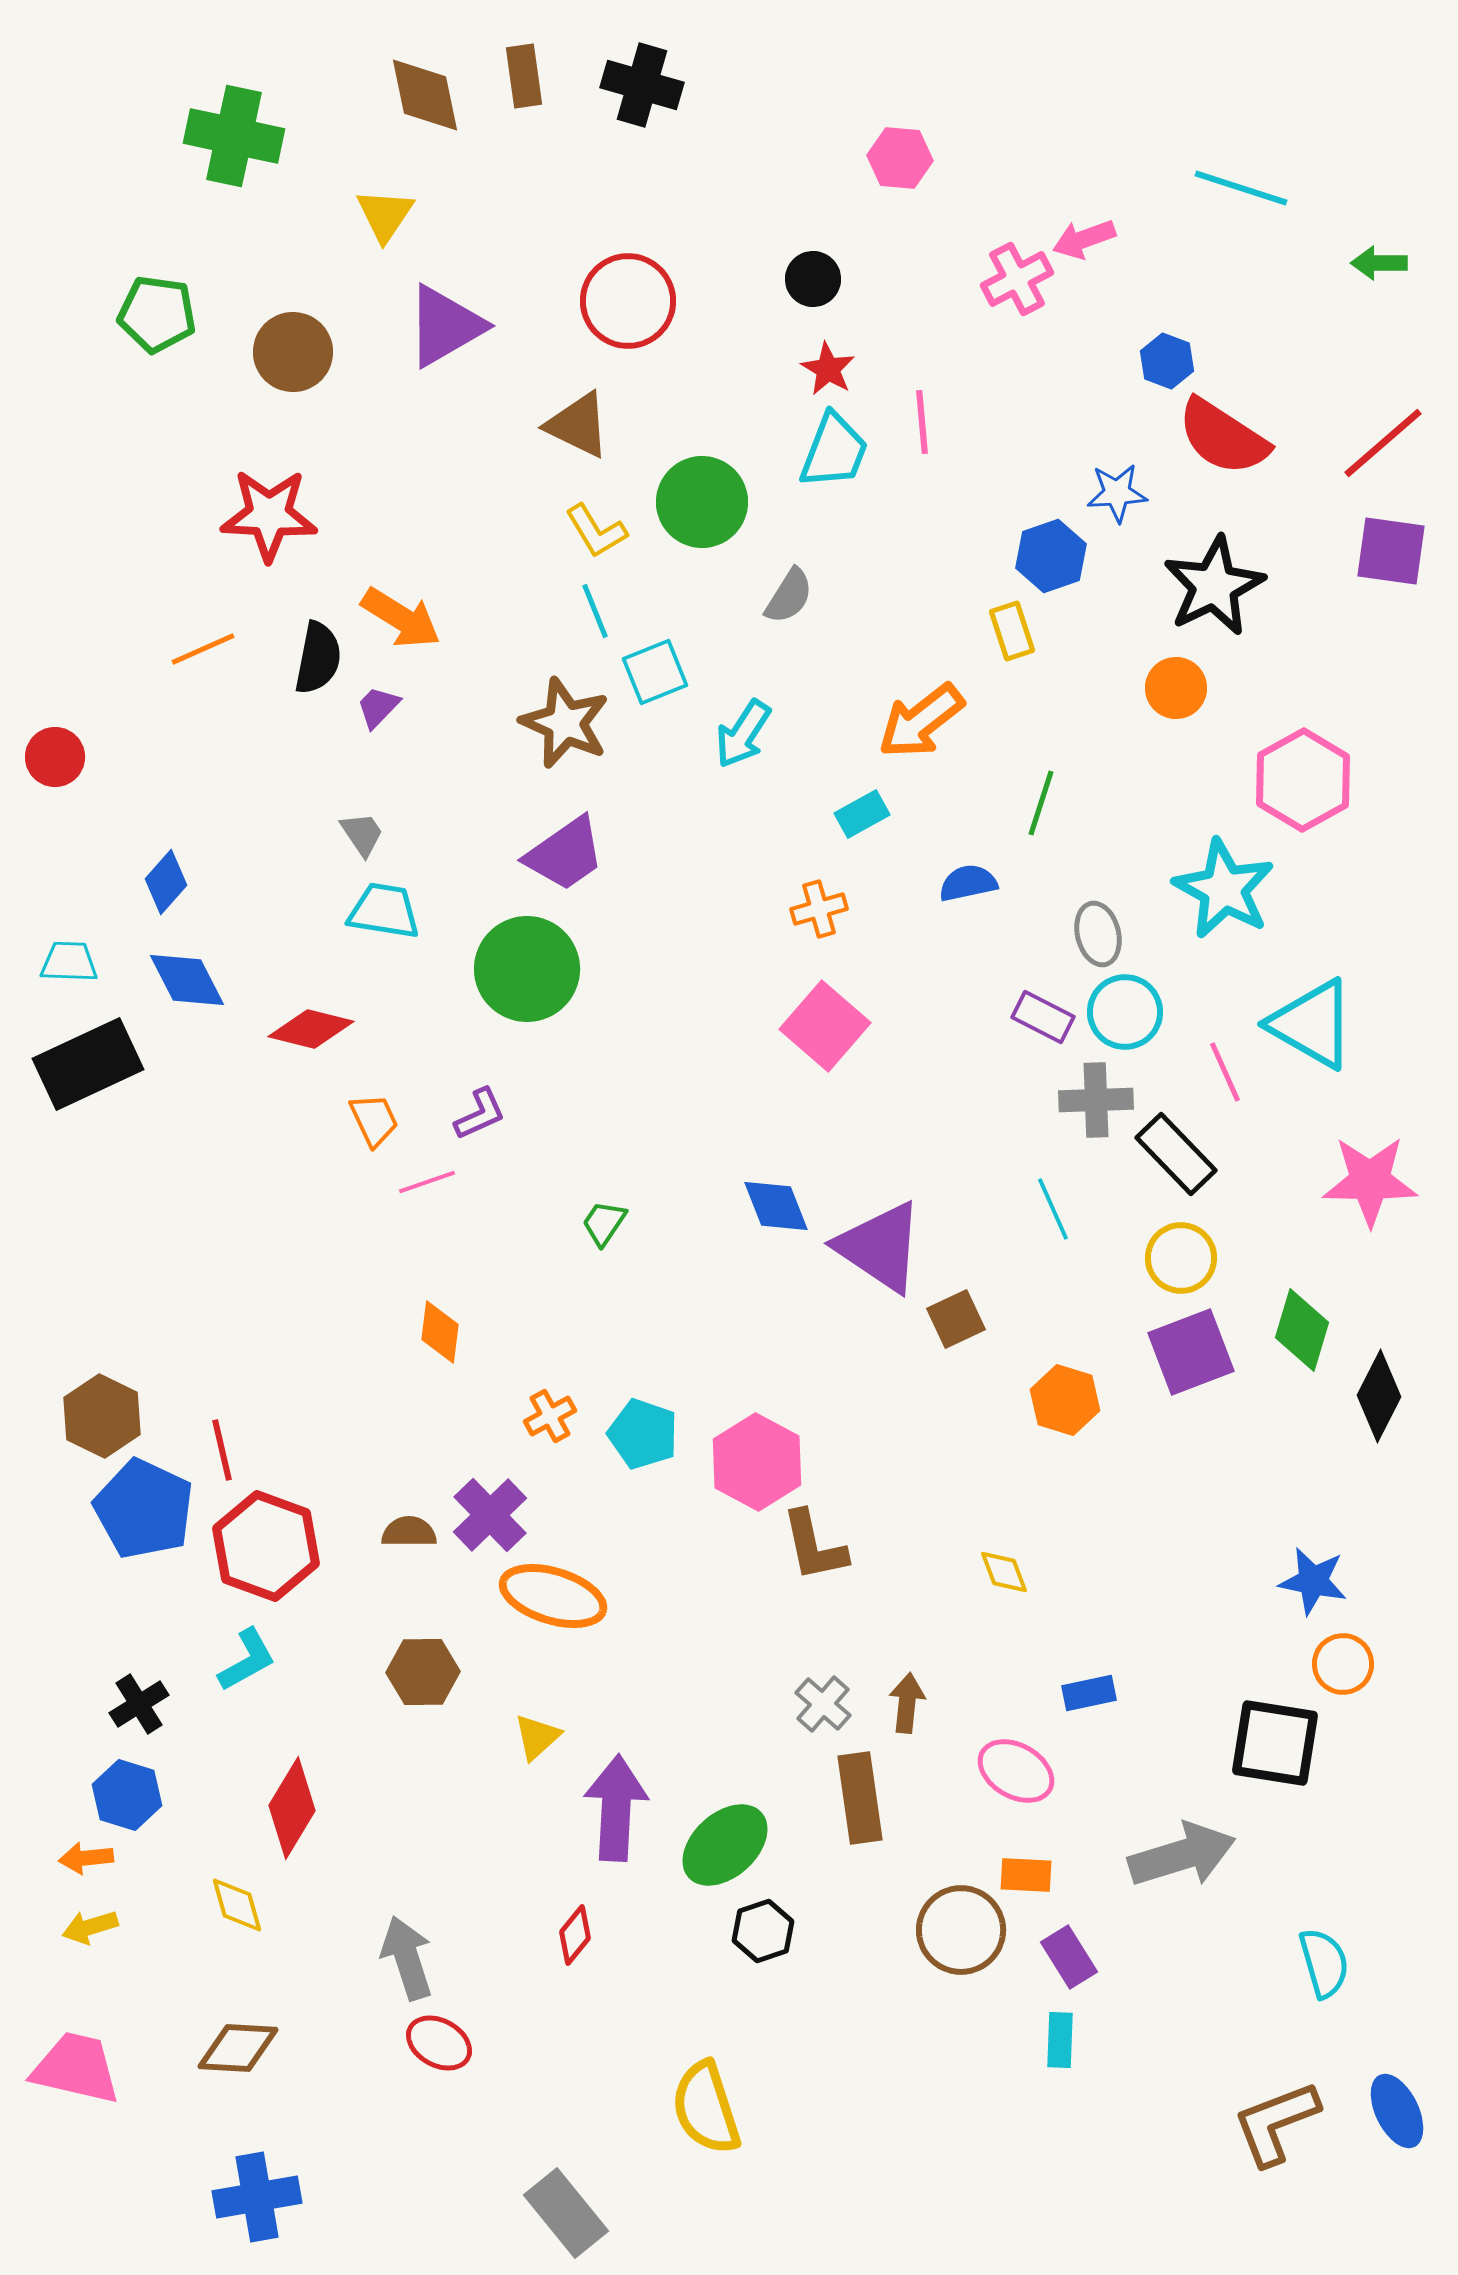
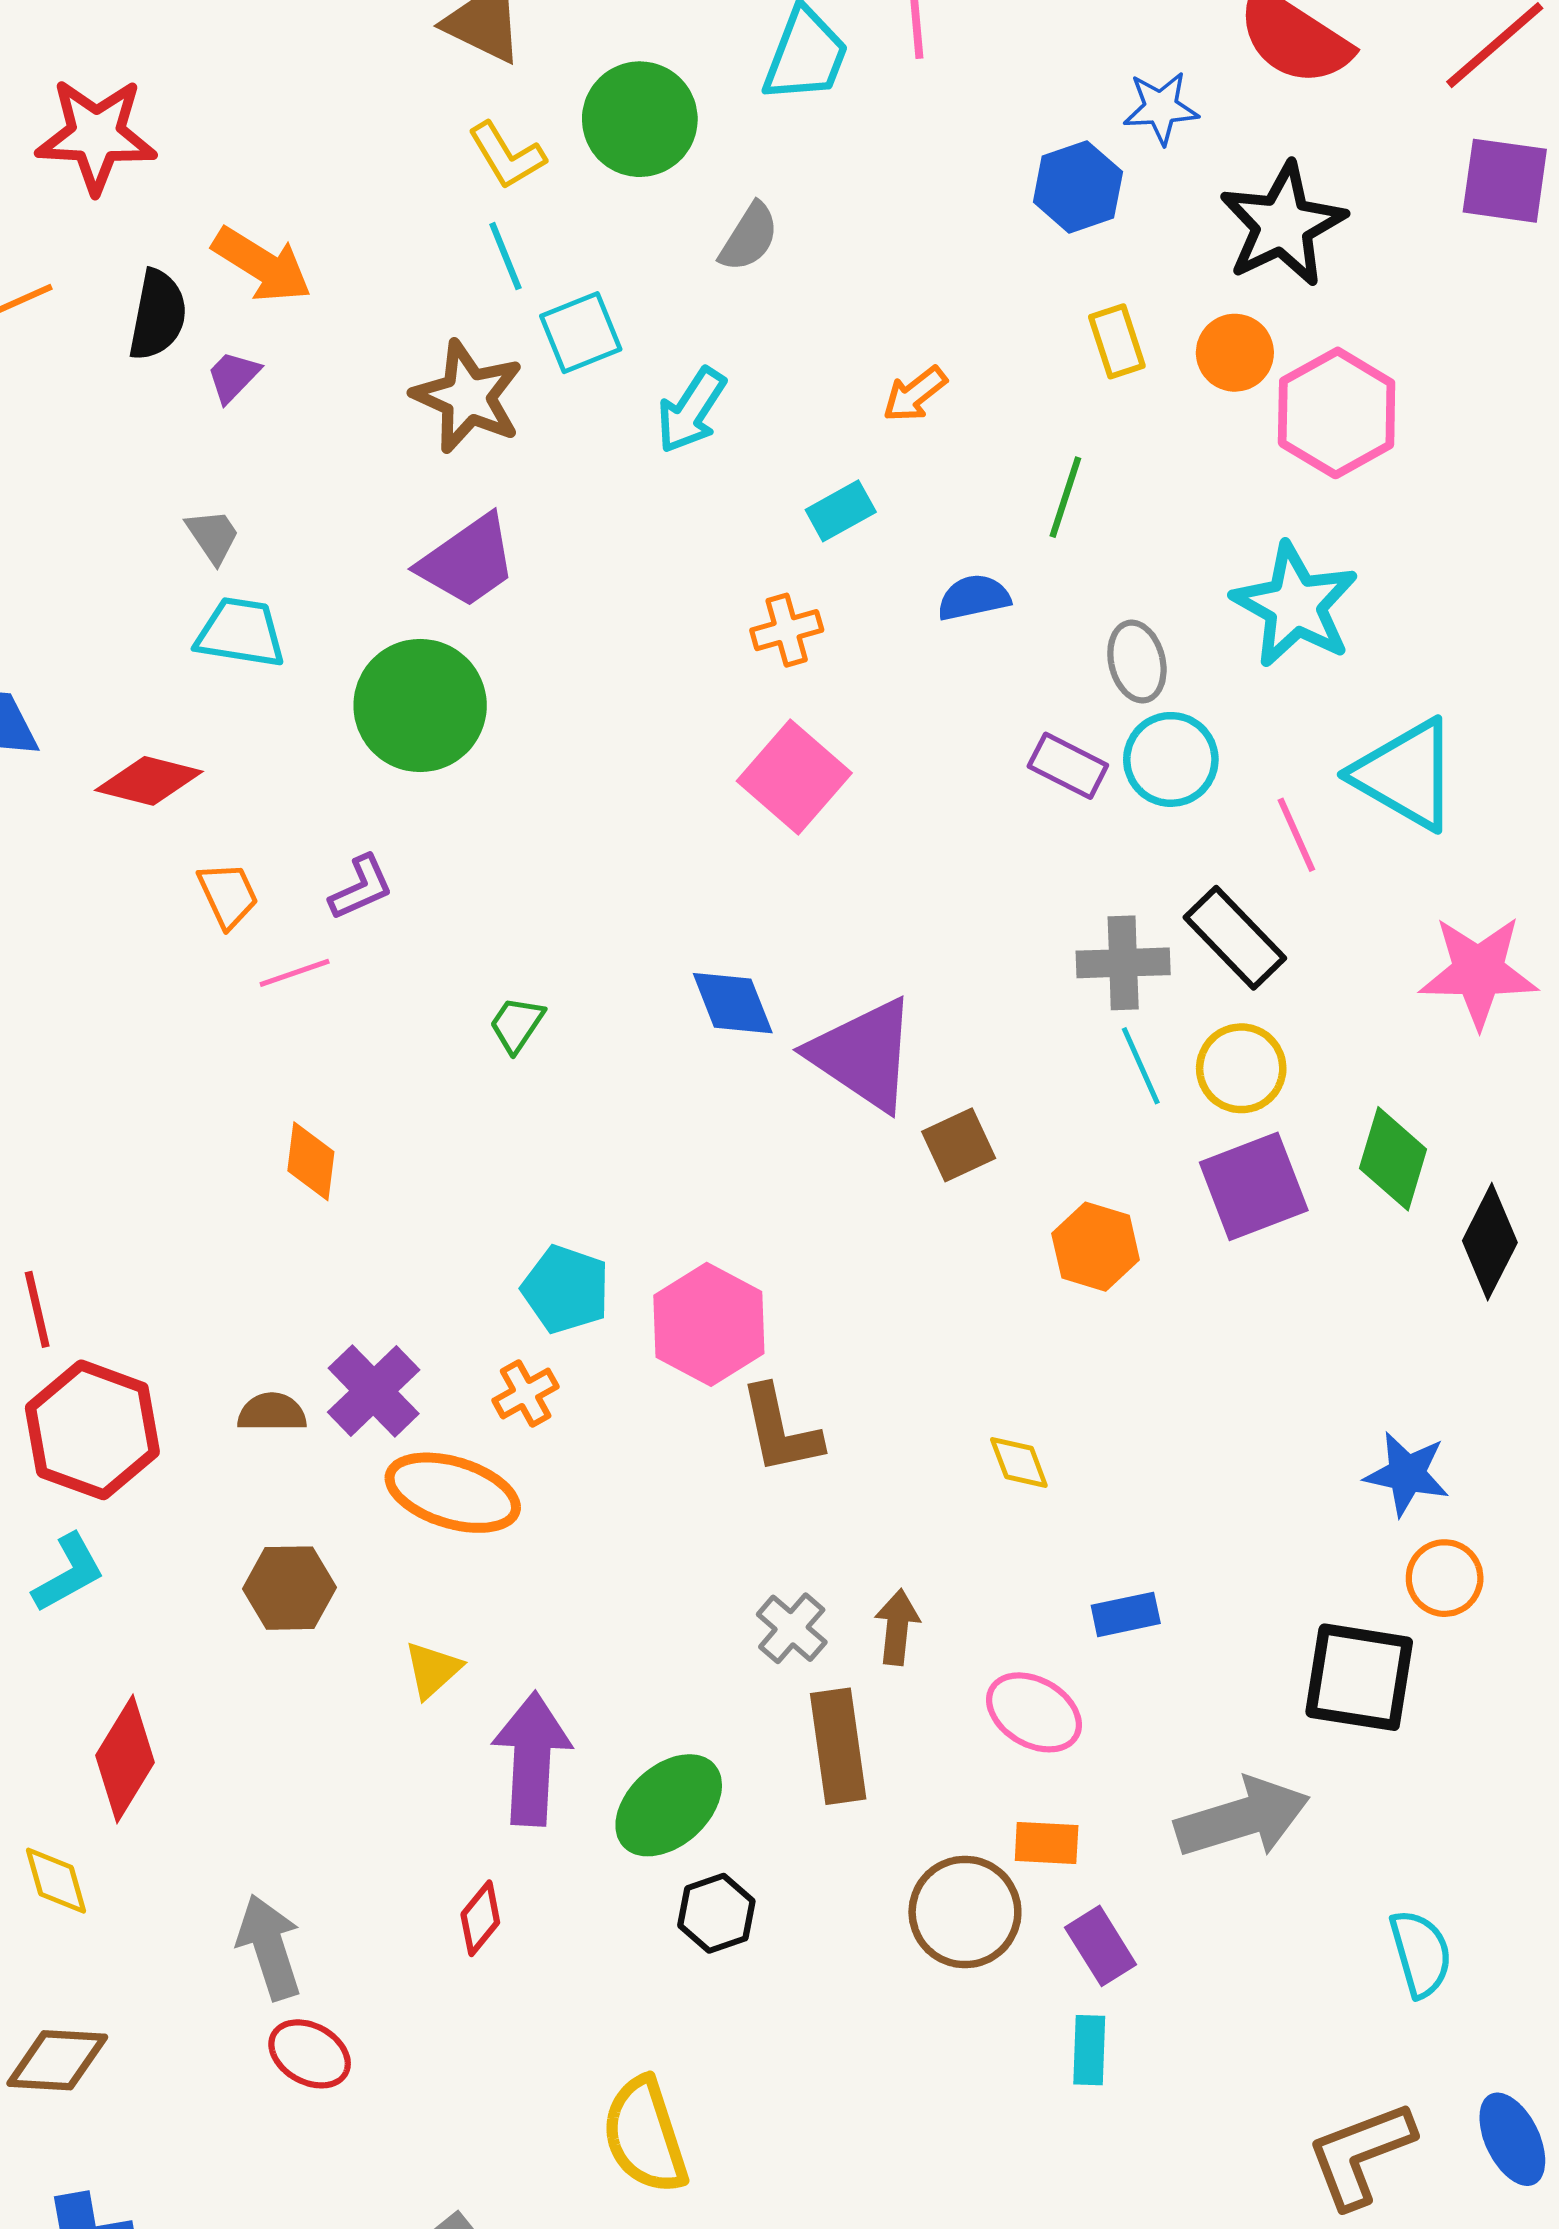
yellow rectangle: (1012, 631) -> (1117, 341), moved
orange arrow: (921, 721) -> (915, 394), size x0.6
pink hexagon: (1303, 780) -> (1337, 413), moved
gray cross: (1096, 1100) -> (1123, 963), moved
cyan line: (1053, 1209) -> (1141, 1066), moved
orange cross: (550, 1416) -> (526, 1393), moved

